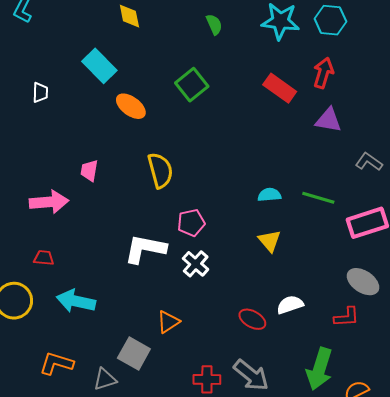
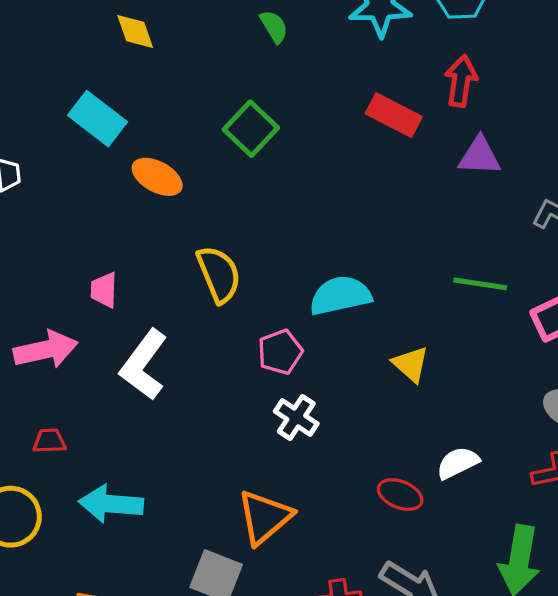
cyan semicircle: (269, 195) -> (340, 295), moved, size x1.6
white L-shape: (145, 249) -> (144, 365), moved, turned -57
orange triangle: (168, 322) -> (265, 517), size x1.5

